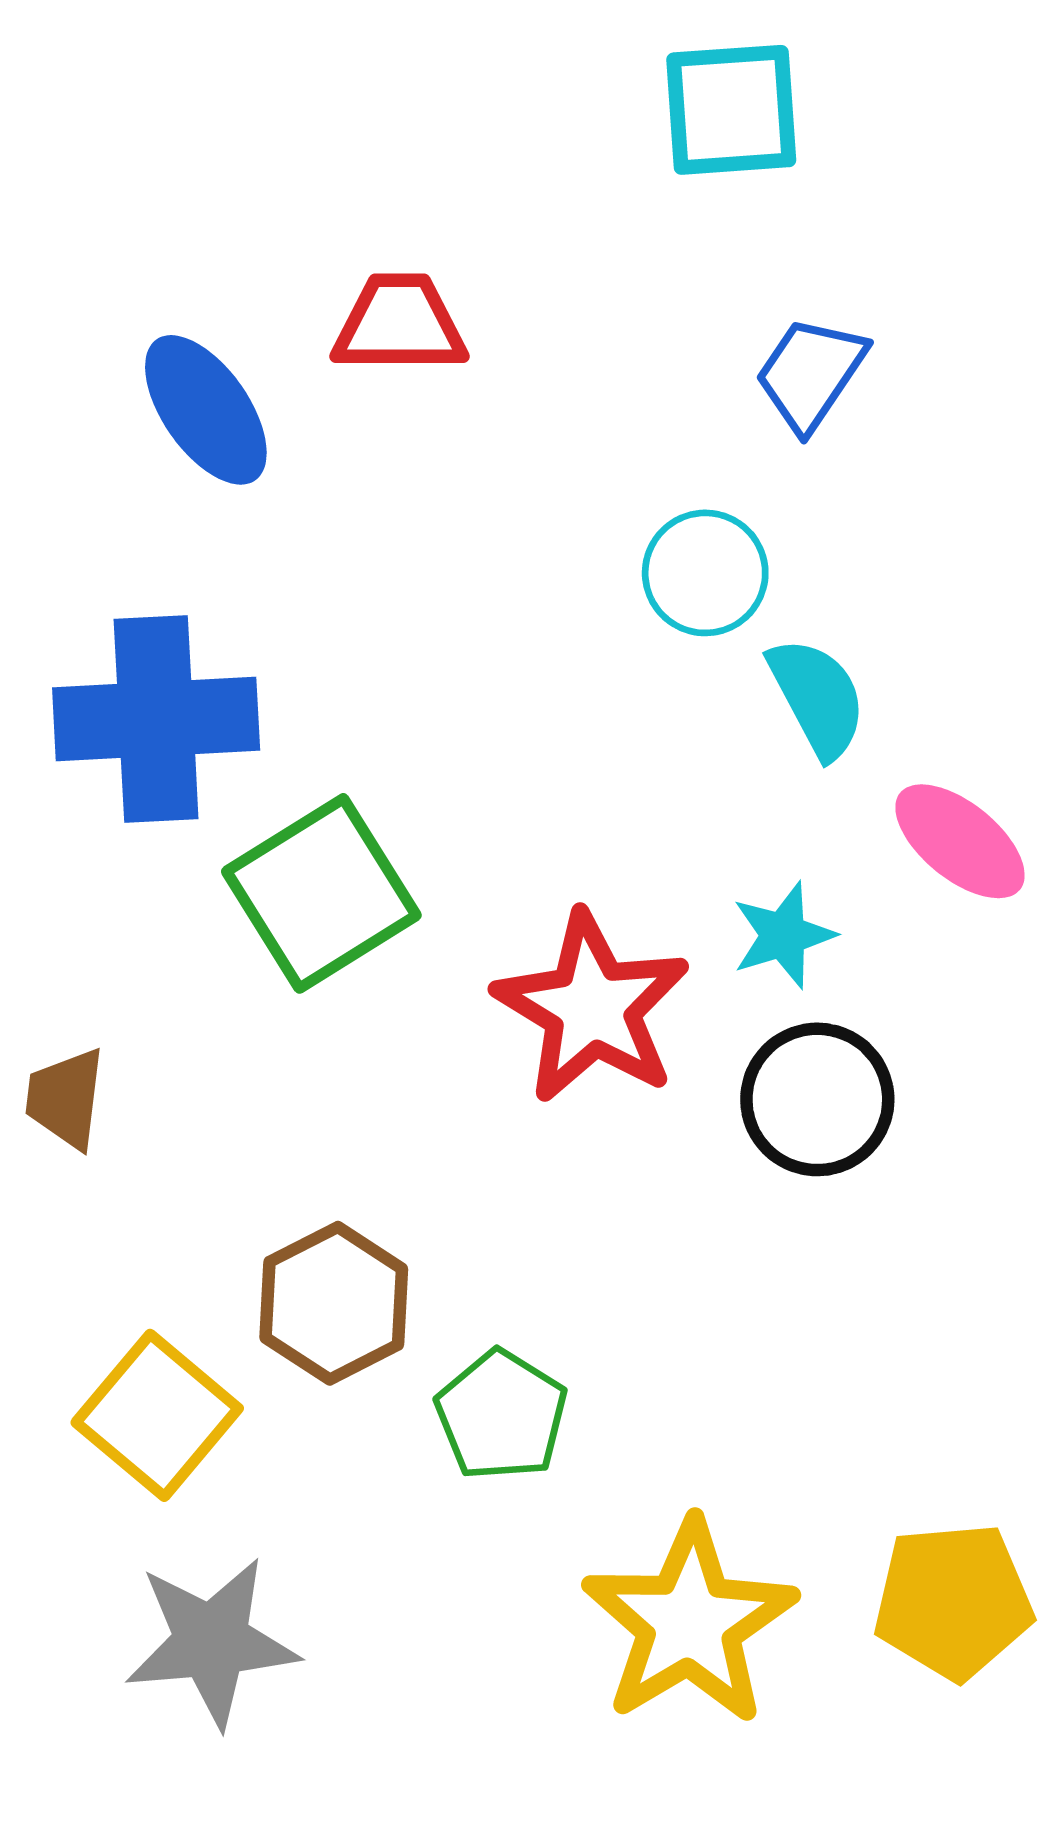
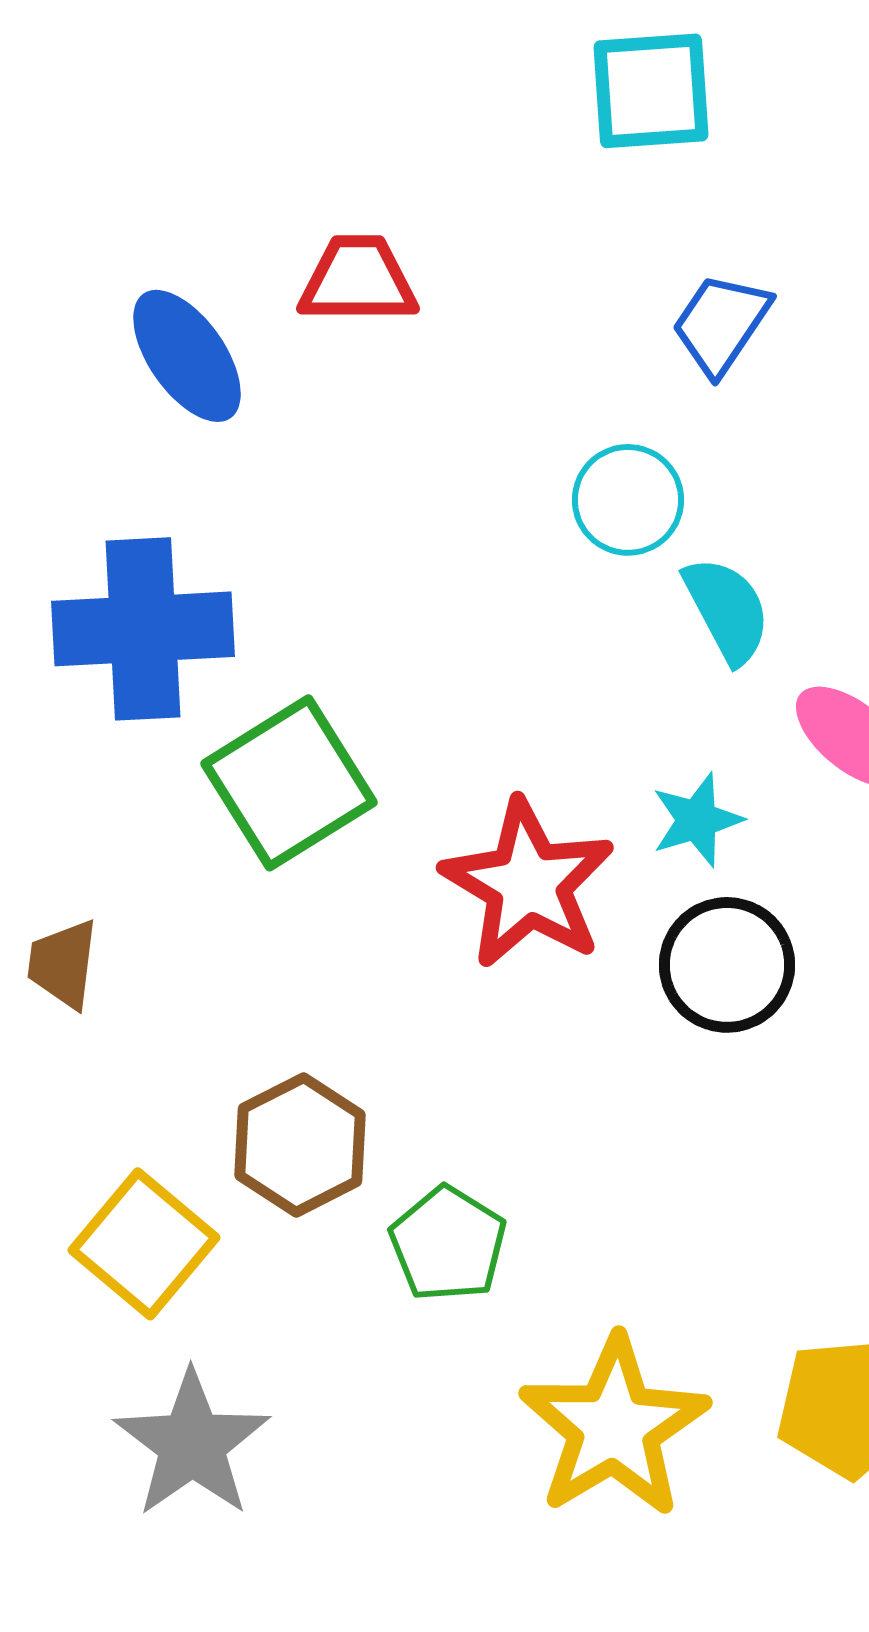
gray star: (212, 1642) -> (192, 1444), turned -30

